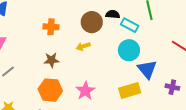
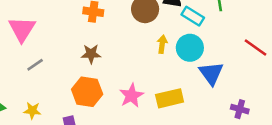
yellow arrow: (83, 46) -> (162, 44), moved, turned 112
purple cross: (172, 87) -> (240, 109), moved
yellow rectangle: (130, 91) -> (170, 98), moved

